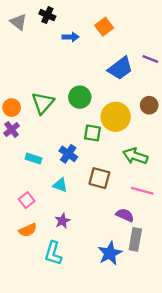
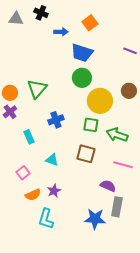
gray triangle: (19, 22) -> (16, 19), turned -35
blue trapezoid: (120, 68) -> (82, 53), moved, turned 55
green circle: (80, 97) -> (82, 78), moved
green square: (93, 133) -> (91, 125), moved
blue cross: (68, 154) -> (56, 120), moved, turned 35
cyan rectangle: (34, 158) -> (29, 137), turned 48
orange semicircle: (28, 230) -> (33, 195), moved
blue star: (110, 253) -> (95, 219), turned 30

